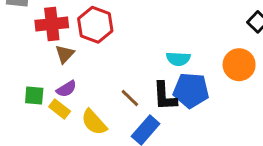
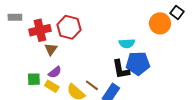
orange circle: (239, 65) -> (160, 23), moved
brown line: (130, 98) -> (92, 85), moved

